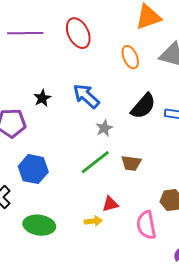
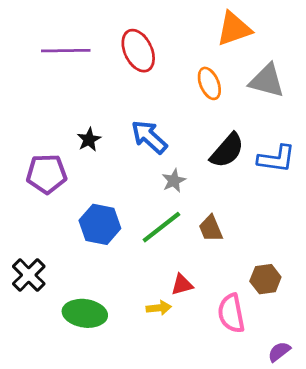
brown trapezoid: (131, 163) -> (211, 229), turned 60
blue hexagon: (33, 169) -> (100, 224), moved

